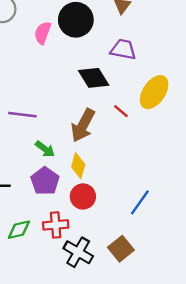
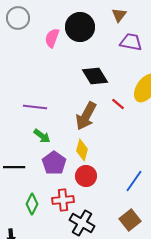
purple trapezoid: (123, 49) -> (131, 42), moved
green arrow: (45, 149) -> (42, 136), moved
green diamond: (19, 230) -> (32, 204), turned -50
brown square: (121, 249) -> (130, 220), moved

